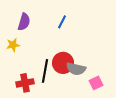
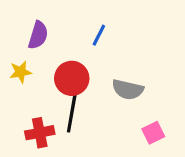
red circle: (63, 63) -> (72, 78), moved
gray semicircle: (76, 69) -> (128, 90), moved

